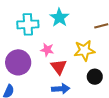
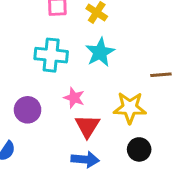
purple circle: (18, 62) -> (28, 110), size x0.7

